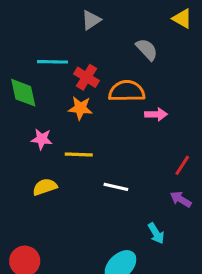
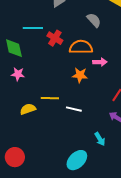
orange star: (80, 108) -> (80, 75), moved
pink star: (42, 139) -> (18, 74), moved
yellow line: (79, 154) -> (50, 98), moved

